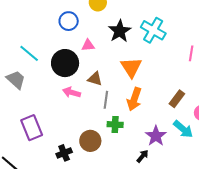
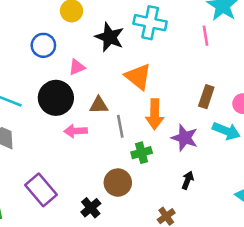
purple star: (156, 136) -> (185, 138), moved

